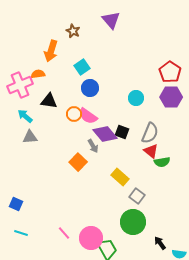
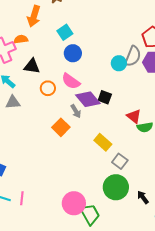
orange circle: (74, 114) -> (48, 88), moved
gray semicircle: (150, 133) -> (133, 56), moved
pink line: (64, 233) -> (22, 198), moved, turned 48
black arrow: (160, 243) -> (143, 197), moved

